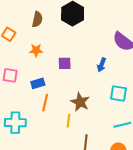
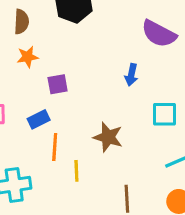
orange star: (36, 50) -> (27, 57), moved
purple square: (65, 63) -> (58, 84), moved
yellow line: (68, 121) -> (76, 171), moved

